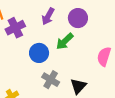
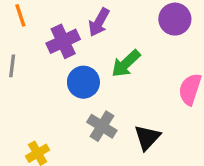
purple circle: (78, 18) -> (175, 19), moved
purple cross: (15, 28) -> (63, 41), moved

